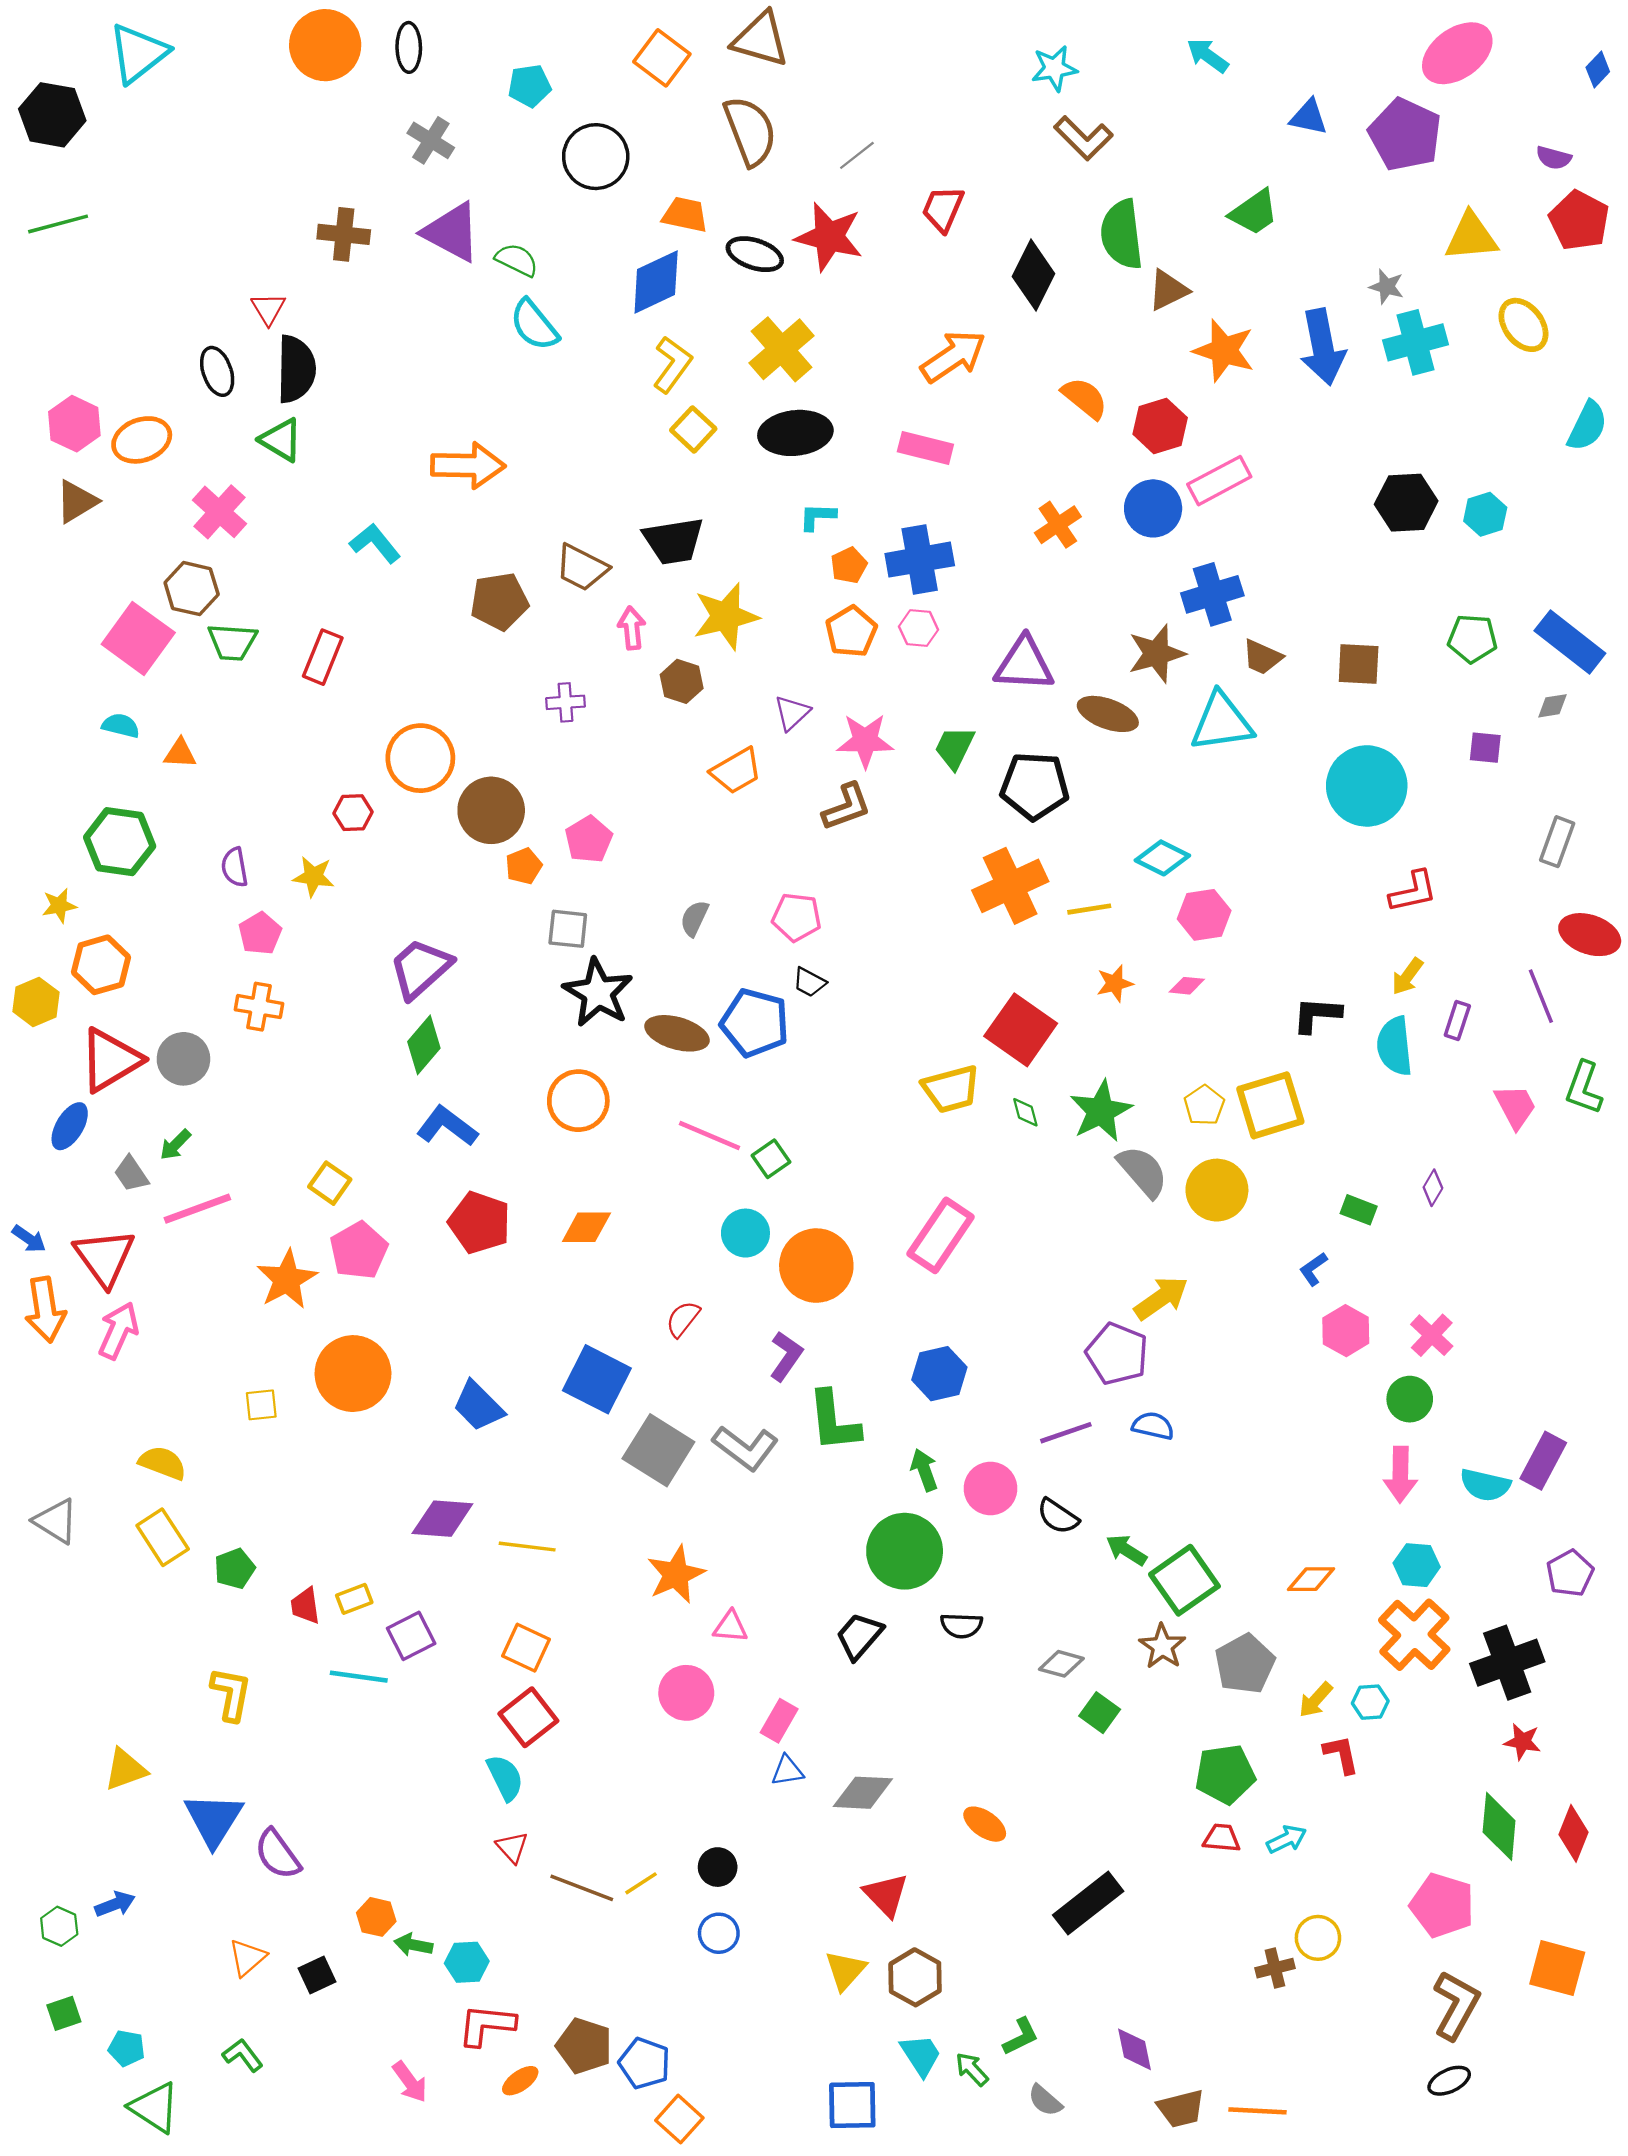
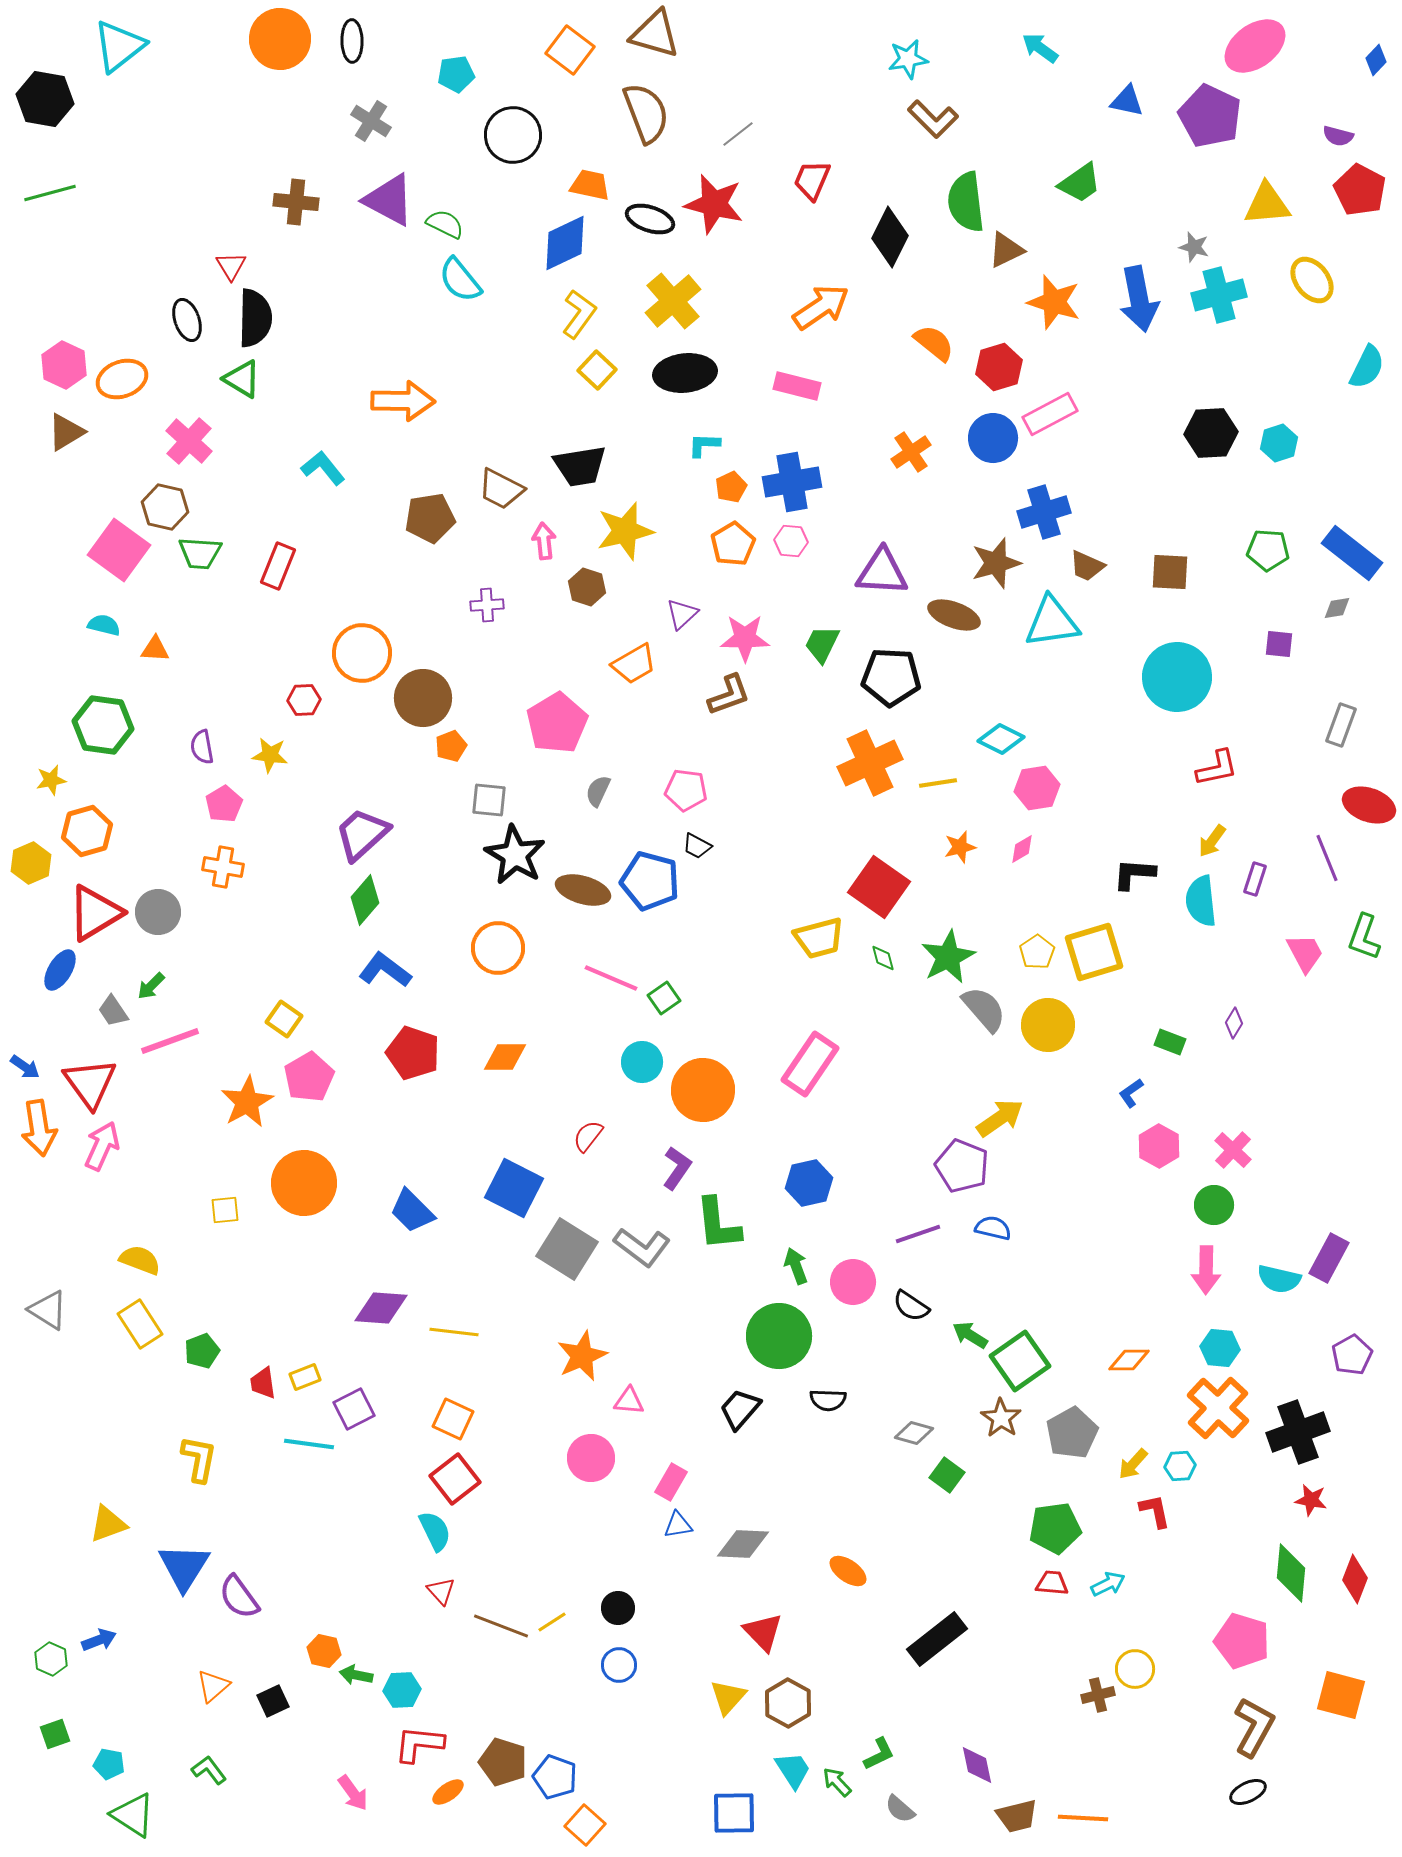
pink pentagon: (589, 839) -> (557, 723), moved, size x1.5
pink diamond: (1187, 986) -> (1022, 849), turned -36

